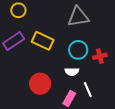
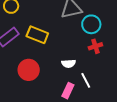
cyan circle: (78, 50) -> (91, 24), moved
red circle: (40, 84) -> (29, 70), moved

